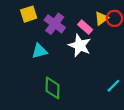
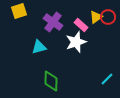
yellow square: (29, 14) -> (19, 11), moved
white star: (80, 46) -> (76, 42), turned 30

